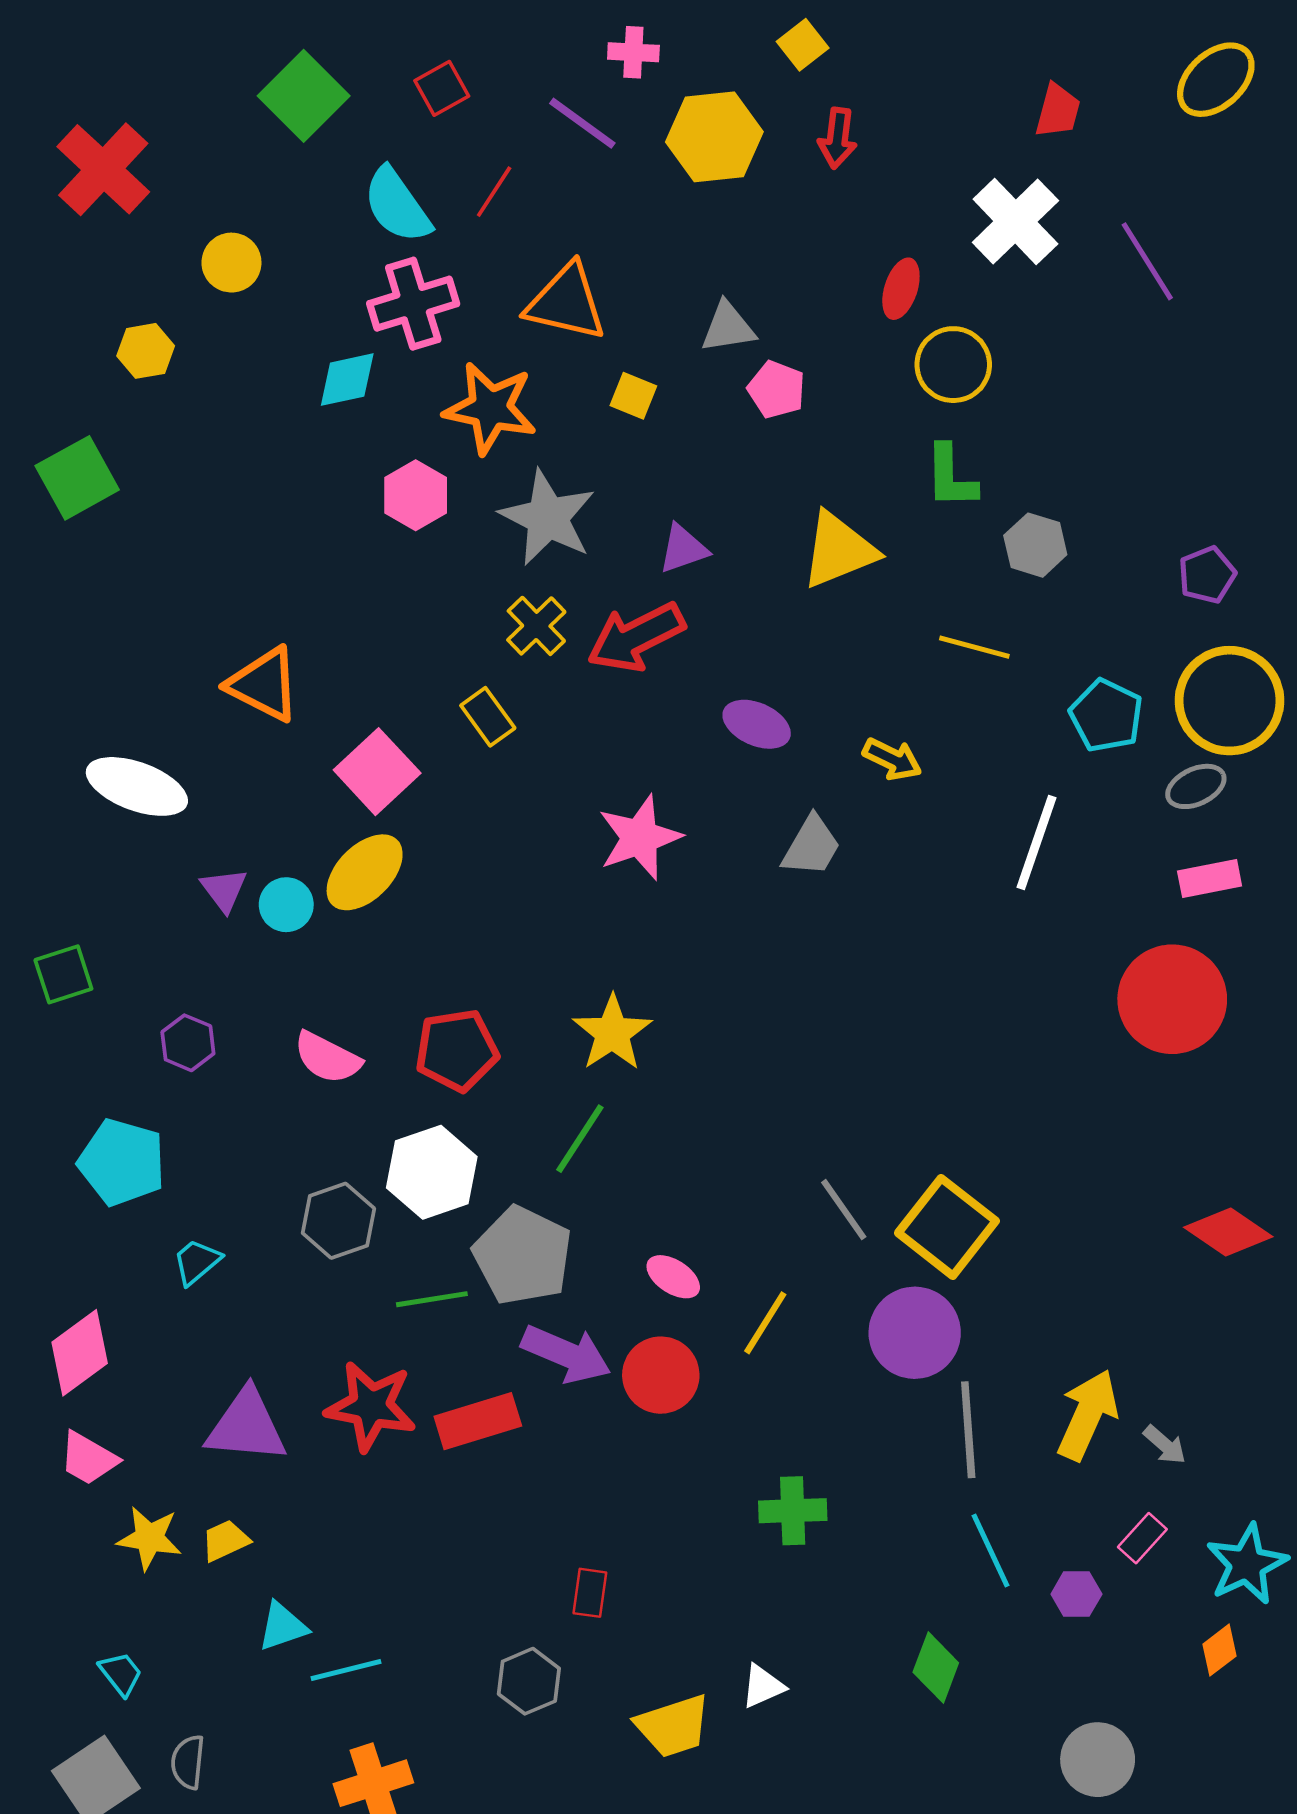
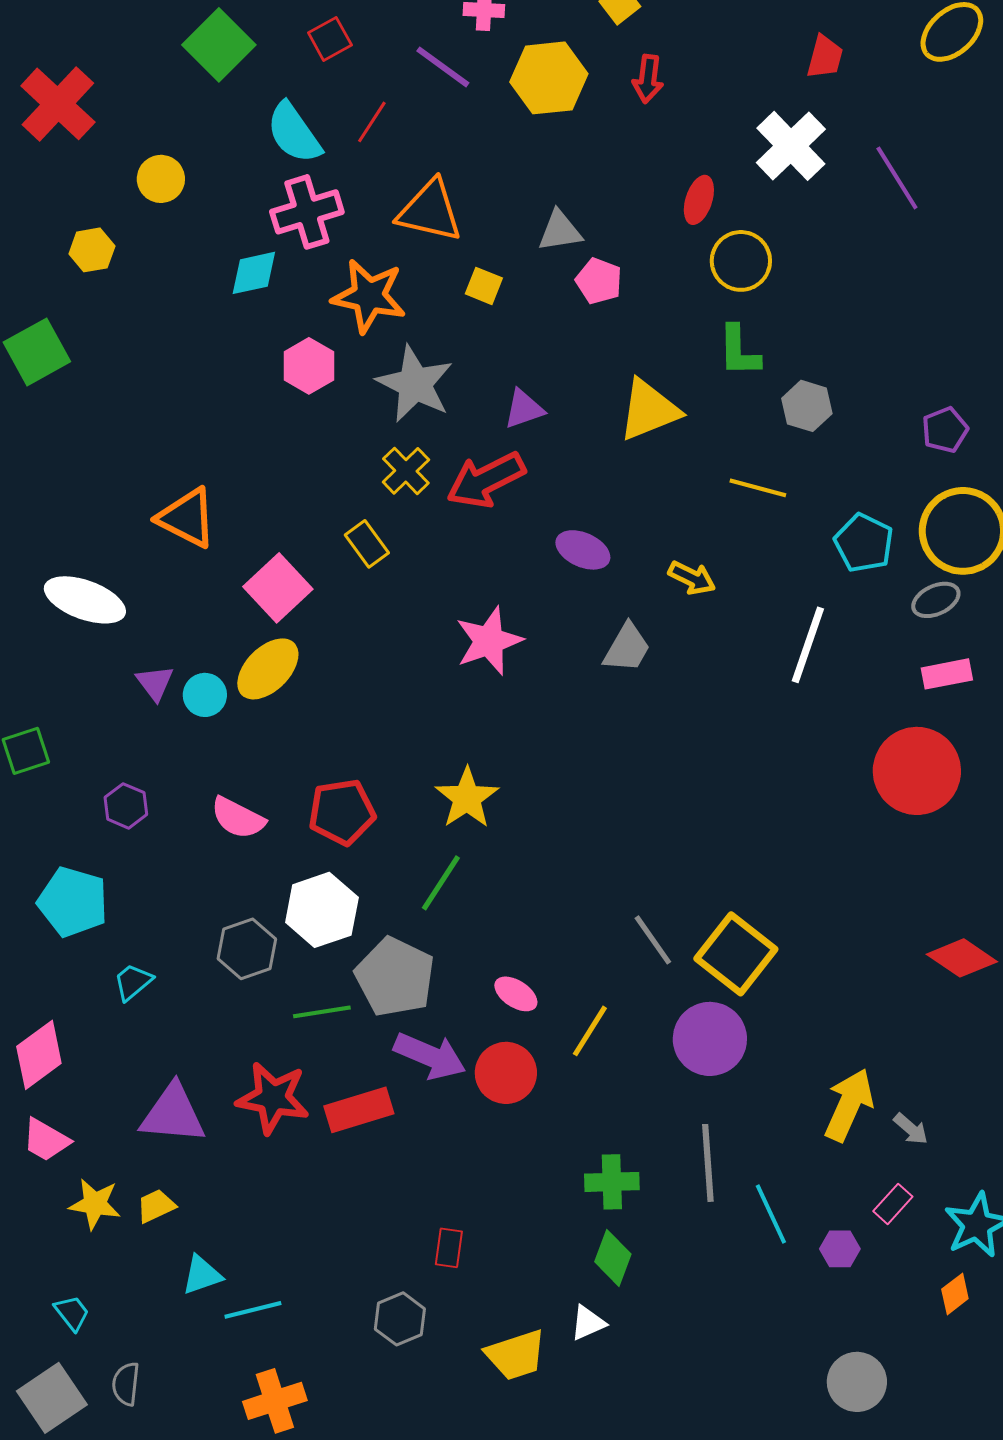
gray line: (968, 1430) -> (708, 1163), moved
green diamond: (936, 1667) -> (613, 1258), moved

